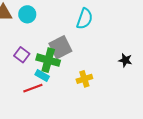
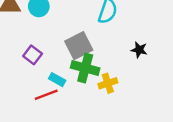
green cross: (48, 60) -> (85, 68), moved
black star: (125, 60) -> (139, 50), moved

